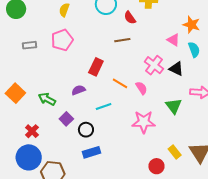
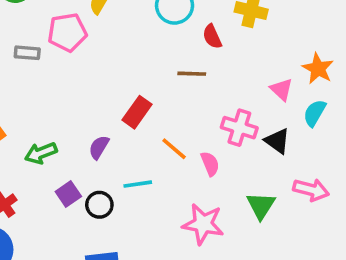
pink pentagon: (62, 40) -> (67, 32), moved
cyan semicircle: (194, 50) -> (315, 113), turned -140
pink cross: (154, 65) -> (239, 128), turned -30
purple semicircle: (78, 90) -> (99, 147), turned -48
green arrow: (47, 99) -> (41, 153), turned -60
black circle: (86, 130) -> (99, 205), moved

